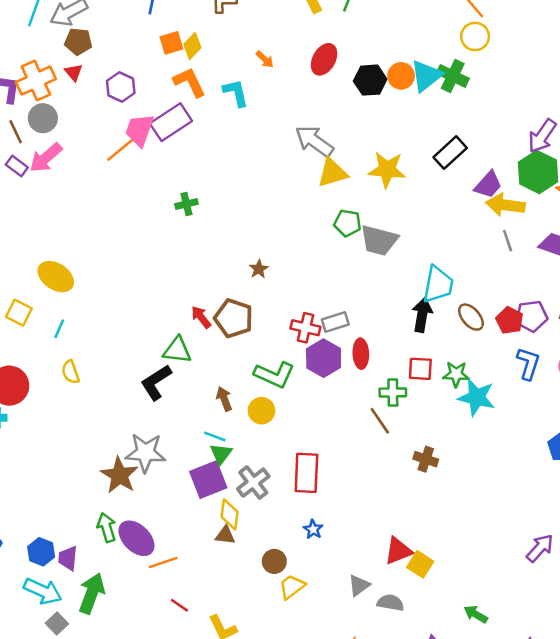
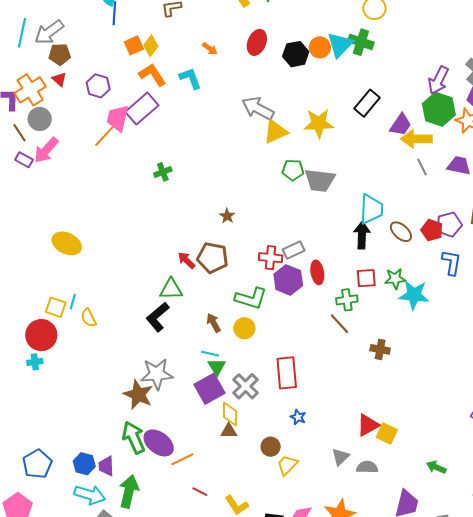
yellow square: (19, 313) -> (56, 307), moved
cyan line: (59, 329) -> (73, 302), moved
green arrow: (107, 527) -> (134, 438), size x1.4

